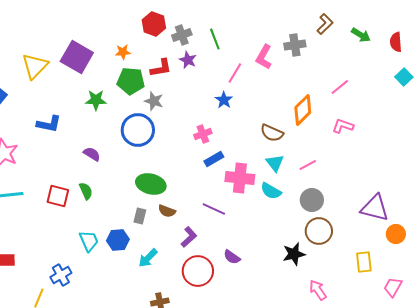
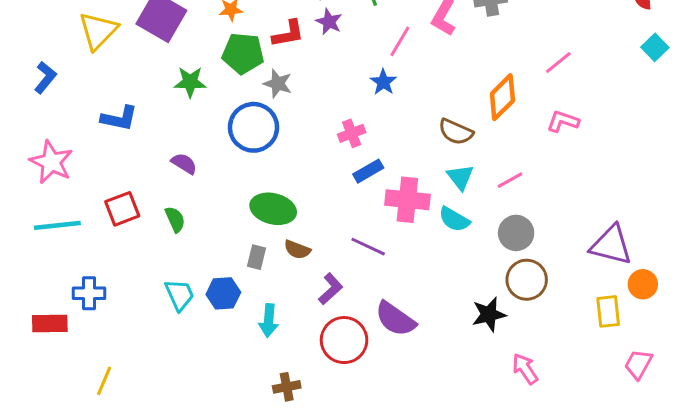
red square: (58, 196) -> (122, 209), moved, turned -35
purple semicircle: (232, 257) -> (395, 319), size x1.6
cyan arrow: (148, 258) -> (269, 320), turned -40
yellow rectangle: (364, 262) -> (608, 311), moved
blue cross: (61, 275) -> (89, 293), moved, turned 30

